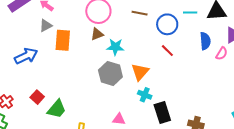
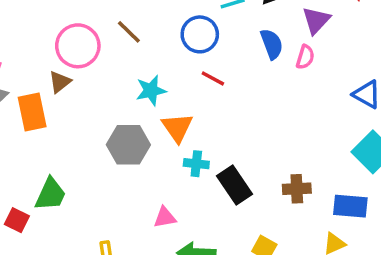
brown line: (140, 13) -> (129, 32), moved, turned 49
brown triangle: (97, 34) -> (60, 82), moved
cyan star: (115, 47) -> (151, 90), moved
green trapezoid: (57, 109) -> (50, 194), moved

